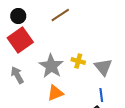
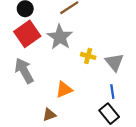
gray star: (51, 66) -> (60, 37), moved
gray arrow: (17, 75) -> (24, 71), size x1.4

